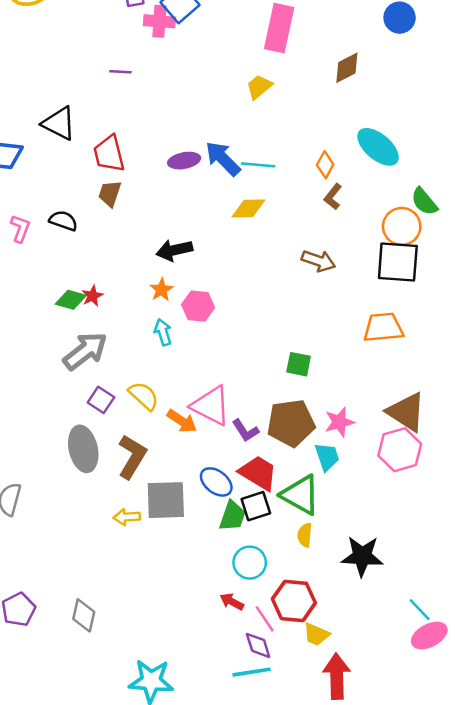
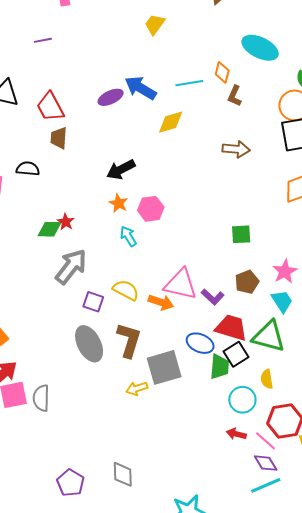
cyan line: (258, 165) -> (189, 83), moved
brown pentagon: (291, 423) -> (247, 282), size x0.6
yellow semicircle: (305, 535) -> (267, 379), moved

